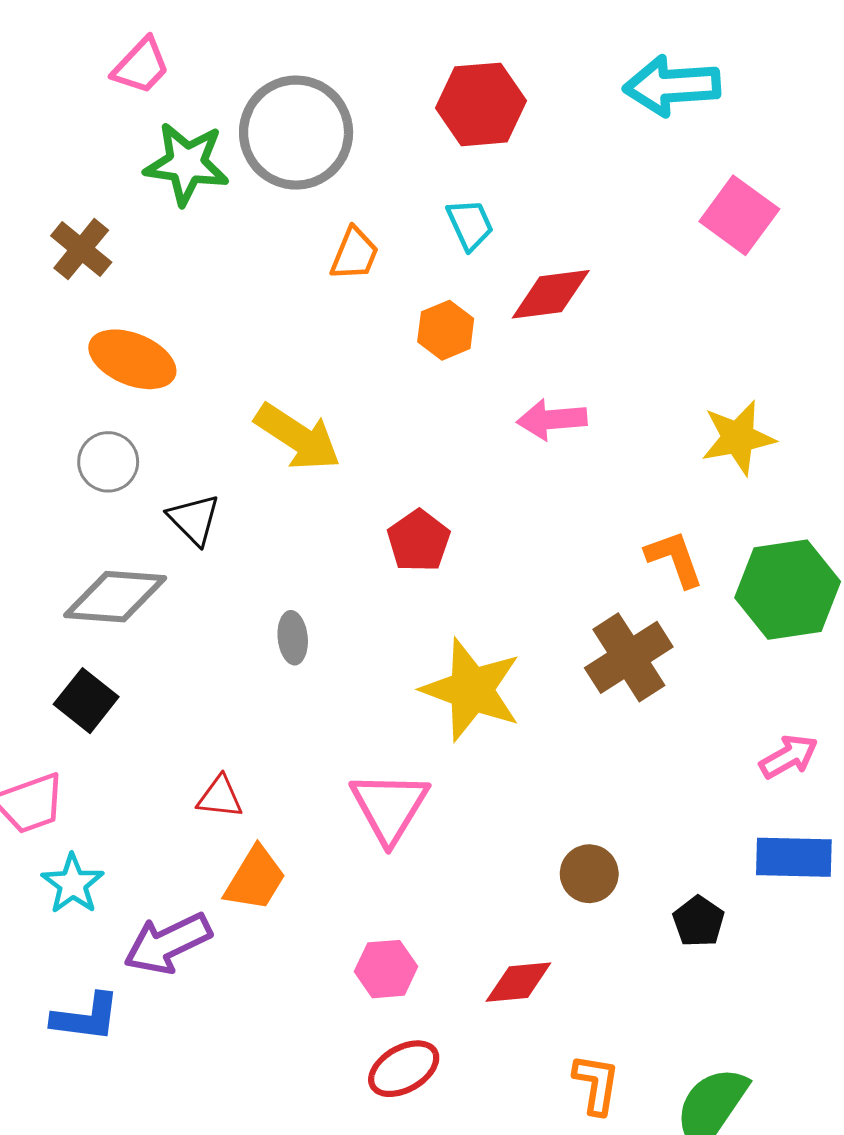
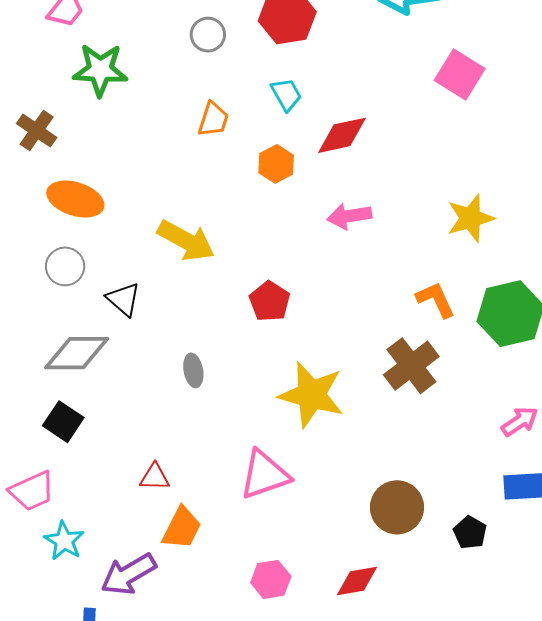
gray circle: (296, 133) -> (208, 35), moved, size x0.5
pink triangle: (389, 807) -> (265, 475), turned 44
brown circle: (589, 874) -> (397, 507), size x1.4

